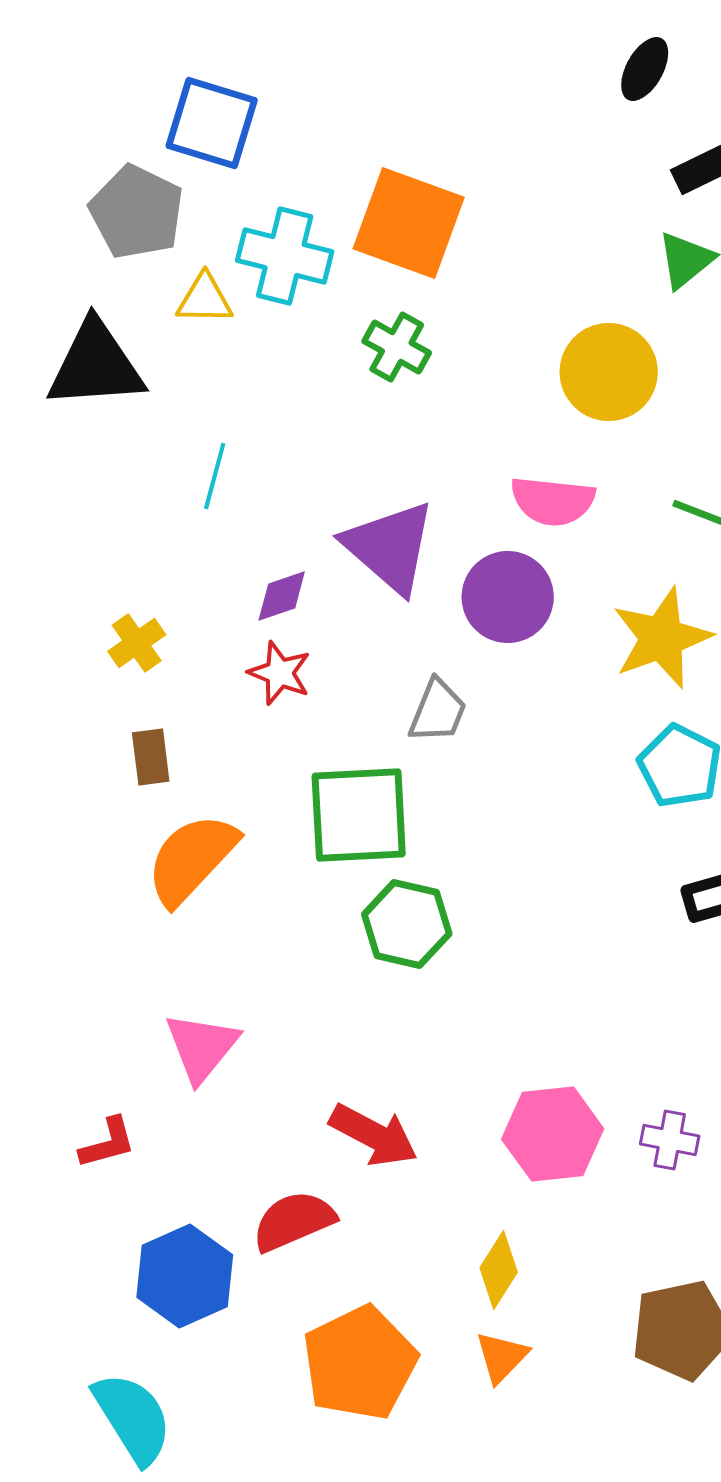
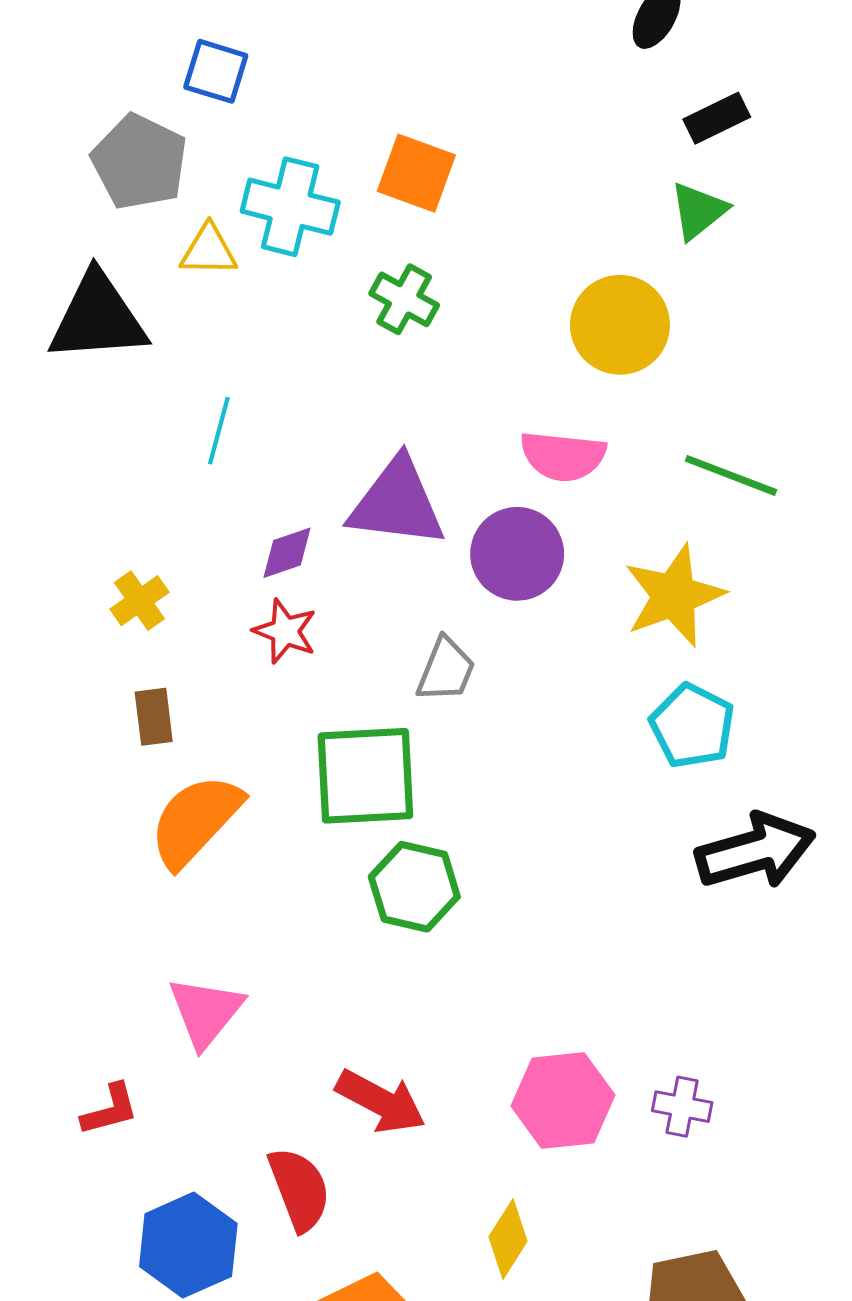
blue square: (212, 123) -> (216, 71), size x0.7
orange square: (409, 223) -> (416, 173), size x0.7
purple triangle: (390, 547) -> (397, 503), turned -34
red semicircle: (294, 1221) -> (299, 1189), turned 92

